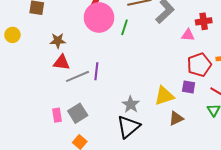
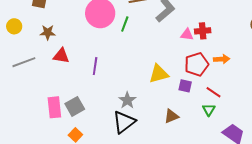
red cross: (204, 21) -> (203, 31), moved
brown star: (58, 41) -> (48, 32), moved
gray line: (77, 76) -> (24, 62), moved
yellow triangle: (164, 96) -> (159, 74), moved
pink rectangle: (57, 115) -> (54, 107), size x1.5

